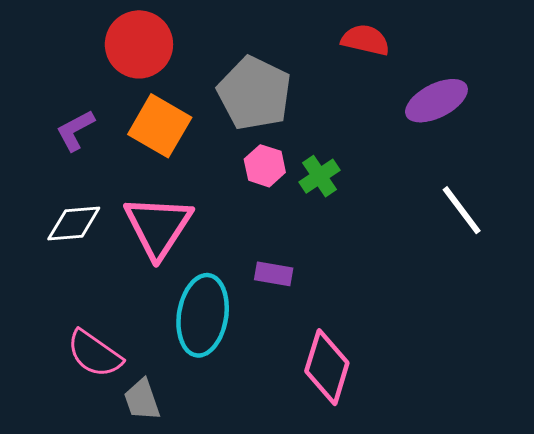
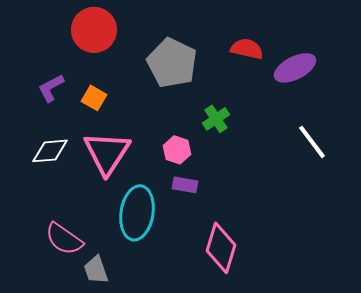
red semicircle: (365, 40) -> (247, 49), moved
orange square: (160, 126) -> (94, 98), moved, size x0.6
pink hexagon: (265, 166) -> (177, 150), moved

